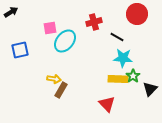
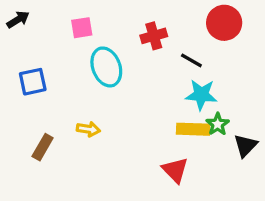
pink square: (50, 28) -> (82, 28), moved
cyan ellipse: (65, 41) -> (106, 67), turned -60
brown rectangle: (61, 90) -> (43, 147), moved

